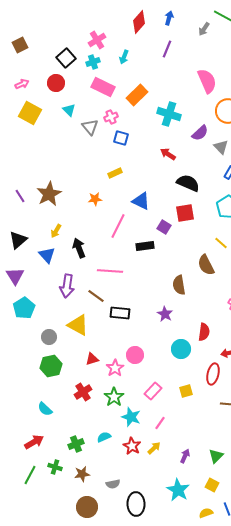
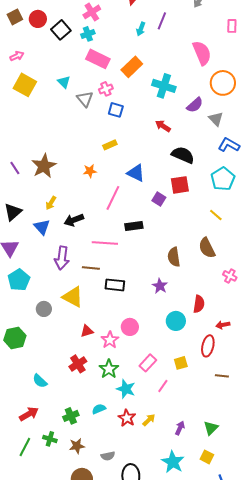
cyan arrow: (124, 57) -> (141, 29), moved
red circle: (56, 83) -> (38, 19), moved
black rectangle: (145, 246) -> (134, 226), moved
black arrow: (79, 248) -> (74, 220), turned -90
brown semicircle: (206, 265) -> (207, 248), moved
brown line: (96, 296) -> (91, 268), turned -30
green hexagon: (51, 366) -> (15, 338), moved
pink line: (160, 423) -> (163, 386), moved

